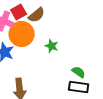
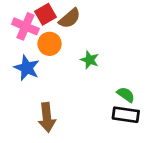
orange circle: (22, 34) -> (50, 44), size x0.7

